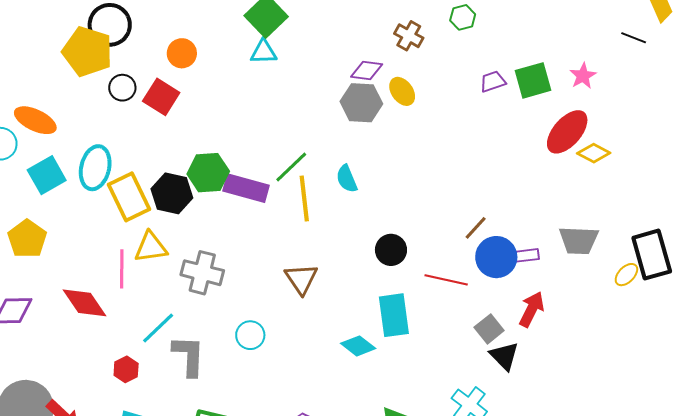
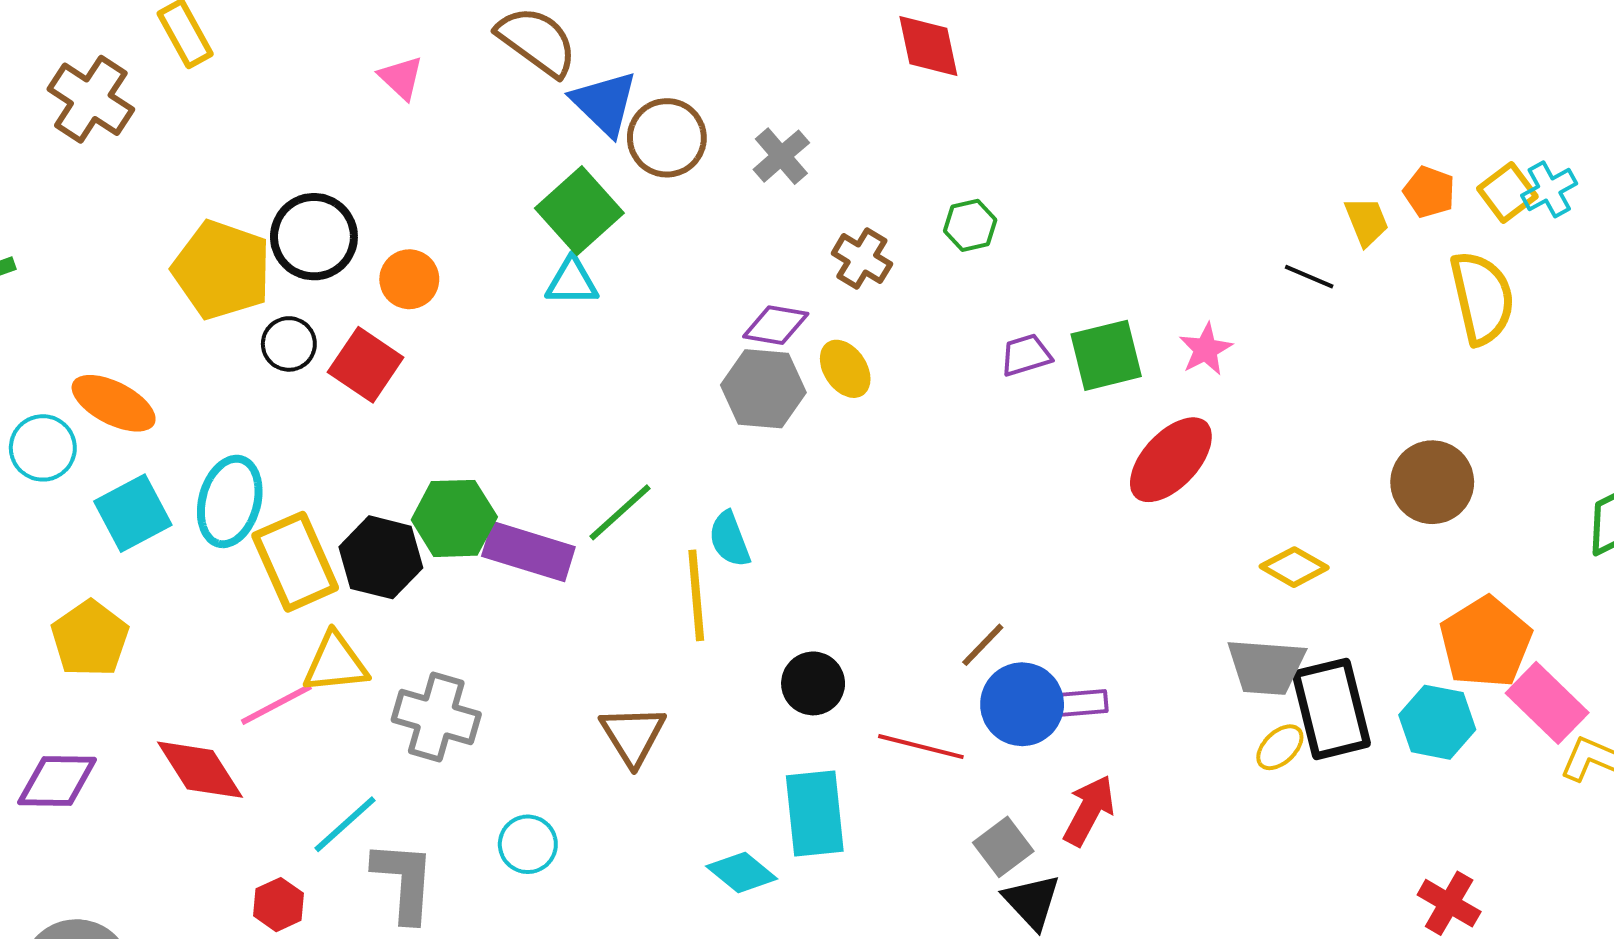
black circle: (110, 25) -> (314, 237), moved
yellow diamond: (594, 153) -> (1294, 567), moved
yellow line: (304, 198) -> (696, 595), moved
gray trapezoid: (579, 240) -> (1266, 667), moved
pink line: (122, 269) -> (276, 704), turned 60

